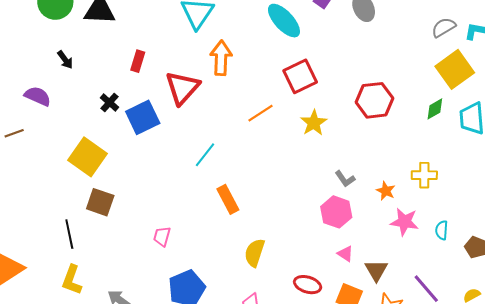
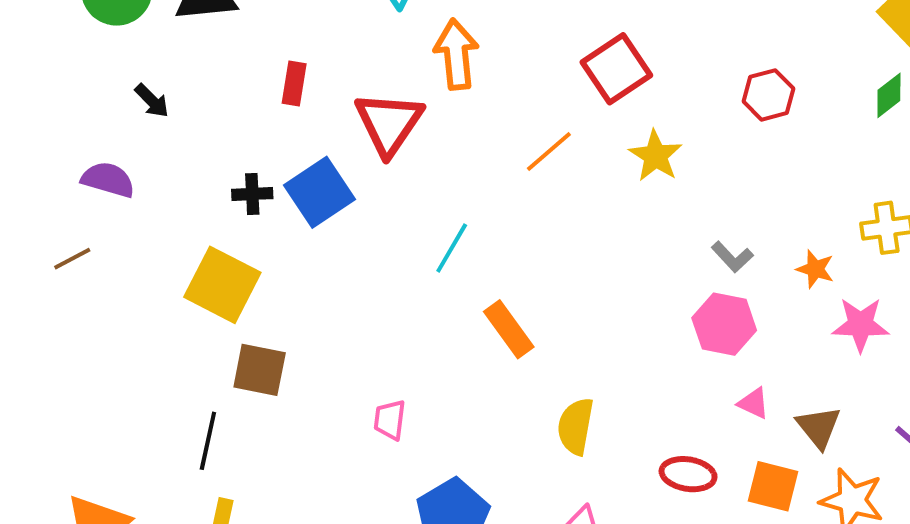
red hexagon: (375, 100) -> (768, 95), size x0.7
black cross: (109, 102) -> (252, 194), moved, turned -36
black line: (69, 234) -> (208, 441), turned 32

